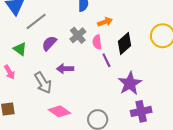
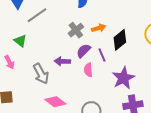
orange arrow: (105, 22) -> (99, 28), moved
pink semicircle: (97, 42) -> (88, 70), moved
purple semicircle: (49, 43) -> (84, 51), moved

